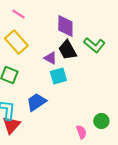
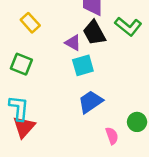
yellow rectangle: (16, 42) -> (30, 23), size x0.7
blue trapezoid: (36, 102) -> (91, 102), moved

